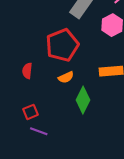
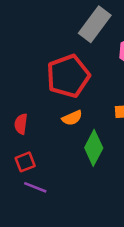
red semicircle: (27, 71) -> (21, 124), moved

